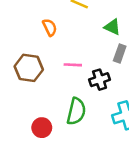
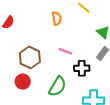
brown hexagon: (29, 68) -> (30, 57), moved
red circle: (42, 128) -> (23, 82), moved

